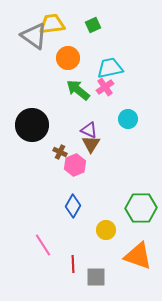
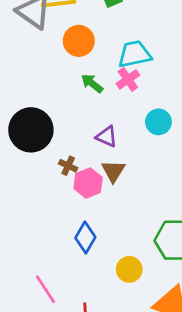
green arrow: (78, 90) -> (92, 83), size x0.7
brown triangle: (91, 144) -> (113, 171), moved

